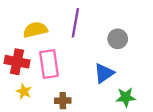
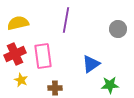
yellow semicircle: (35, 30) -> (18, 23), moved
gray circle: (118, 39) -> (118, 29), moved
red cross: (17, 62) -> (15, 54), turned -35

